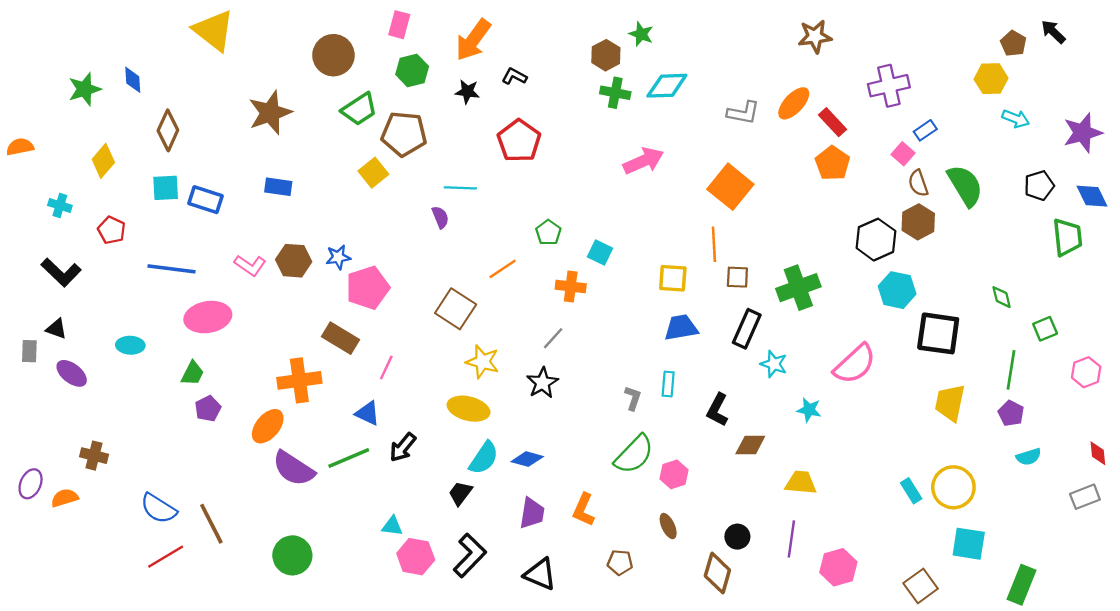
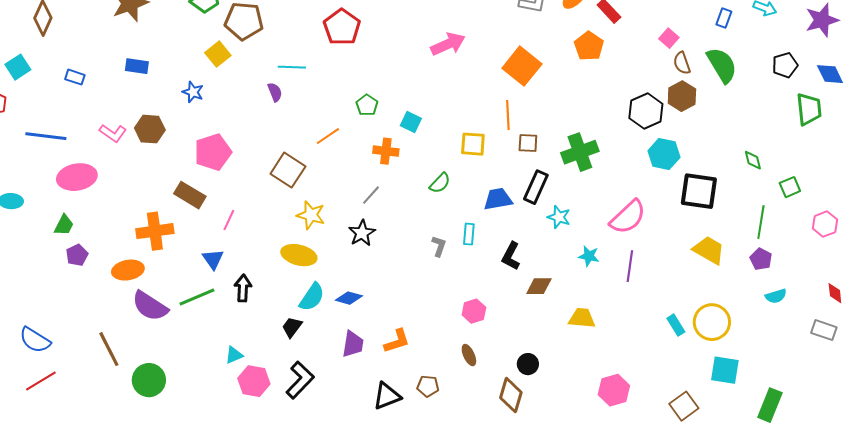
blue rectangle: (925, 130) -> (724, 18), moved, turned -36
orange pentagon: (833, 163) -> (589, 46), moved
cyan square: (166, 188) -> (18, 67), moved, turned -30
blue rectangle: (205, 200) -> (75, 77), size x0.7
blue star: (338, 257) -> (193, 92), moved, turned 30
blue trapezoid: (681, 328) -> (498, 199), moved
yellow trapezoid: (950, 403) -> (709, 250), turned 108
blue triangle: (368, 413) -> (213, 259), turned 30
orange ellipse: (268, 426) -> (128, 270), turned 40
black arrow: (403, 447) -> (243, 288), turned 144
green semicircle: (634, 454) -> (440, 183), moved, size x0.6
gray rectangle: (1085, 497) -> (824, 330), turned 40
orange L-shape: (584, 510) -> (397, 341), turned -132
brown line: (211, 524) -> (109, 349), moved
cyan triangle: (392, 526) -> (234, 355), turned -30
purple line: (791, 539) -> (630, 266), moved
black triangle: (540, 574) -> (387, 396), moved, turned -44

